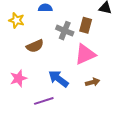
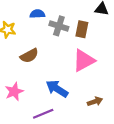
gray cross: (65, 31) -> (59, 26), moved
brown arrow: (93, 82) -> (95, 101), moved

